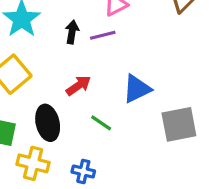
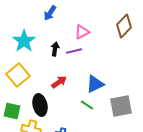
green line: (101, 123) -> (87, 105), moved

